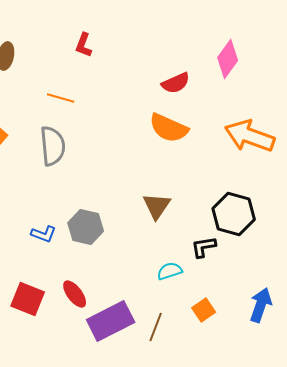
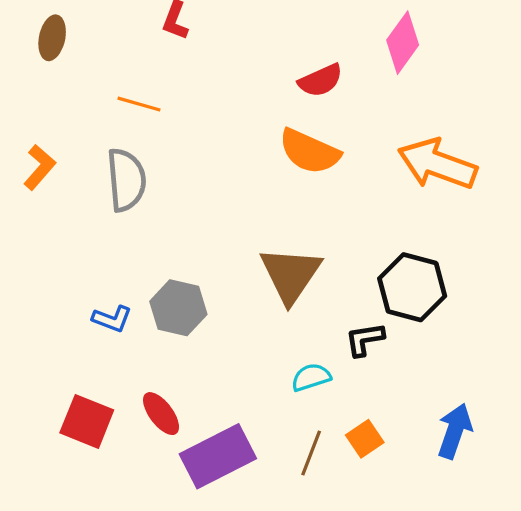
brown triangle: (157, 206) -> (291, 275), size x1.4
brown line: (156, 327) -> (311, 453), moved

